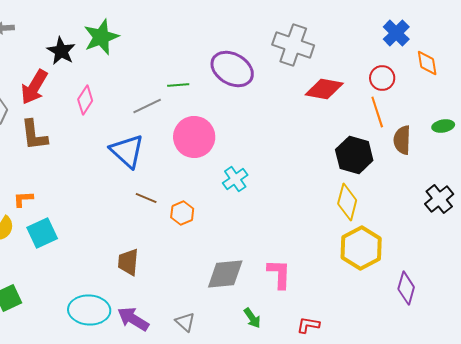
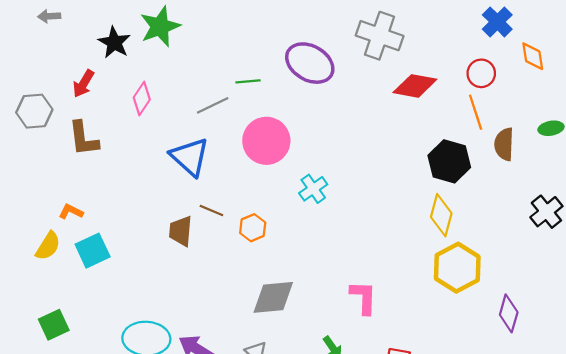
red arrow: (34, 87) -> (83, 84), size x0.7
orange L-shape: (23, 199) -> (71, 212), turned 30
brown trapezoid: (128, 262) -> (181, 231), moved
gray diamond: (225, 274) -> (273, 297), moved

